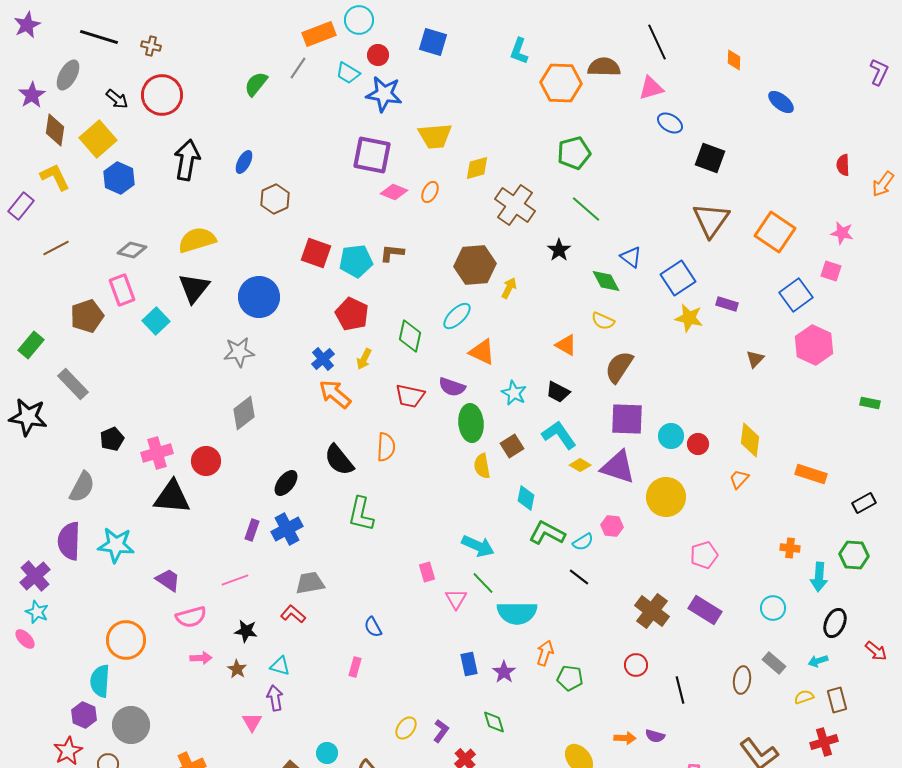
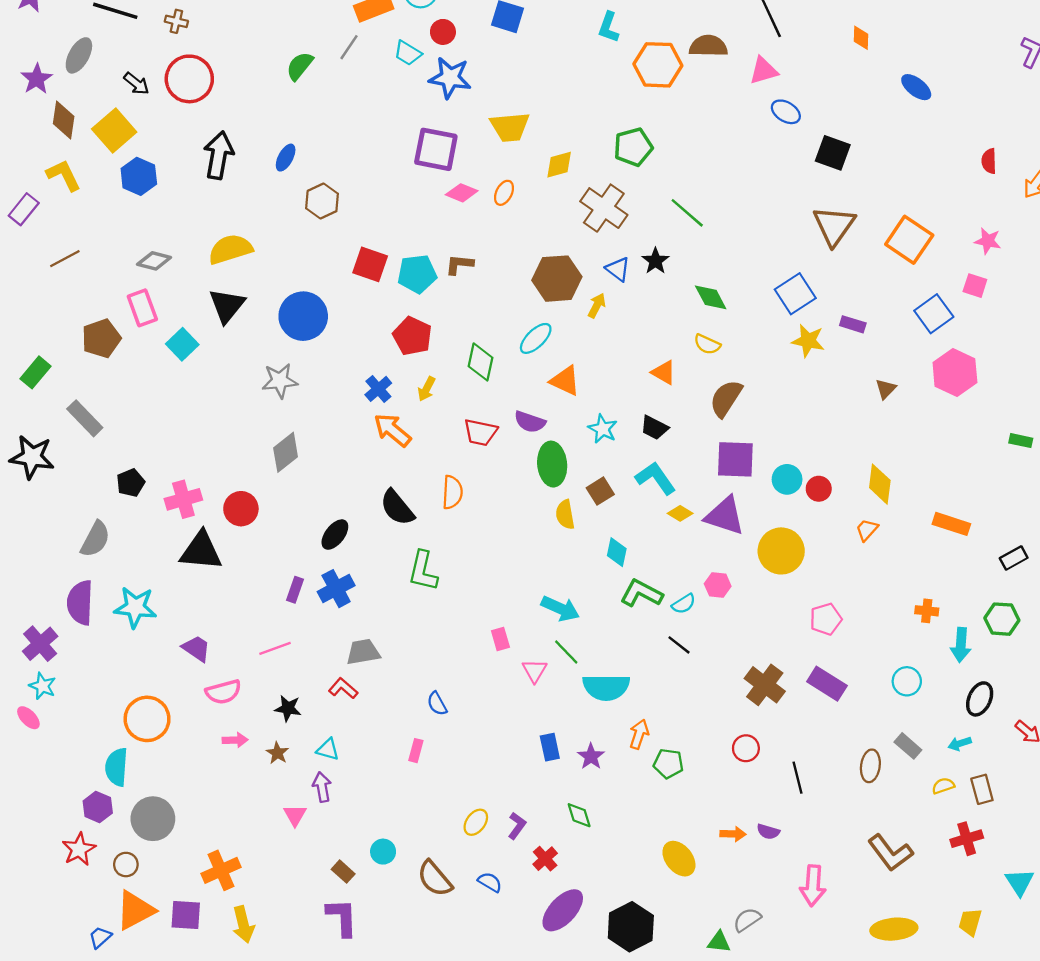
green pentagon: (574, 153) -> (633, 147), moved
blue triangle: (631, 257) -> (618, 269), moved

